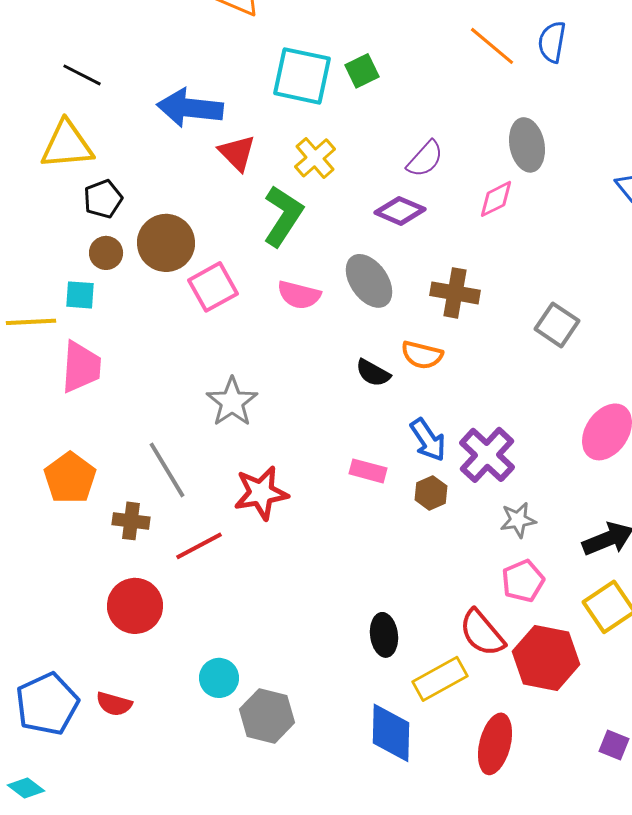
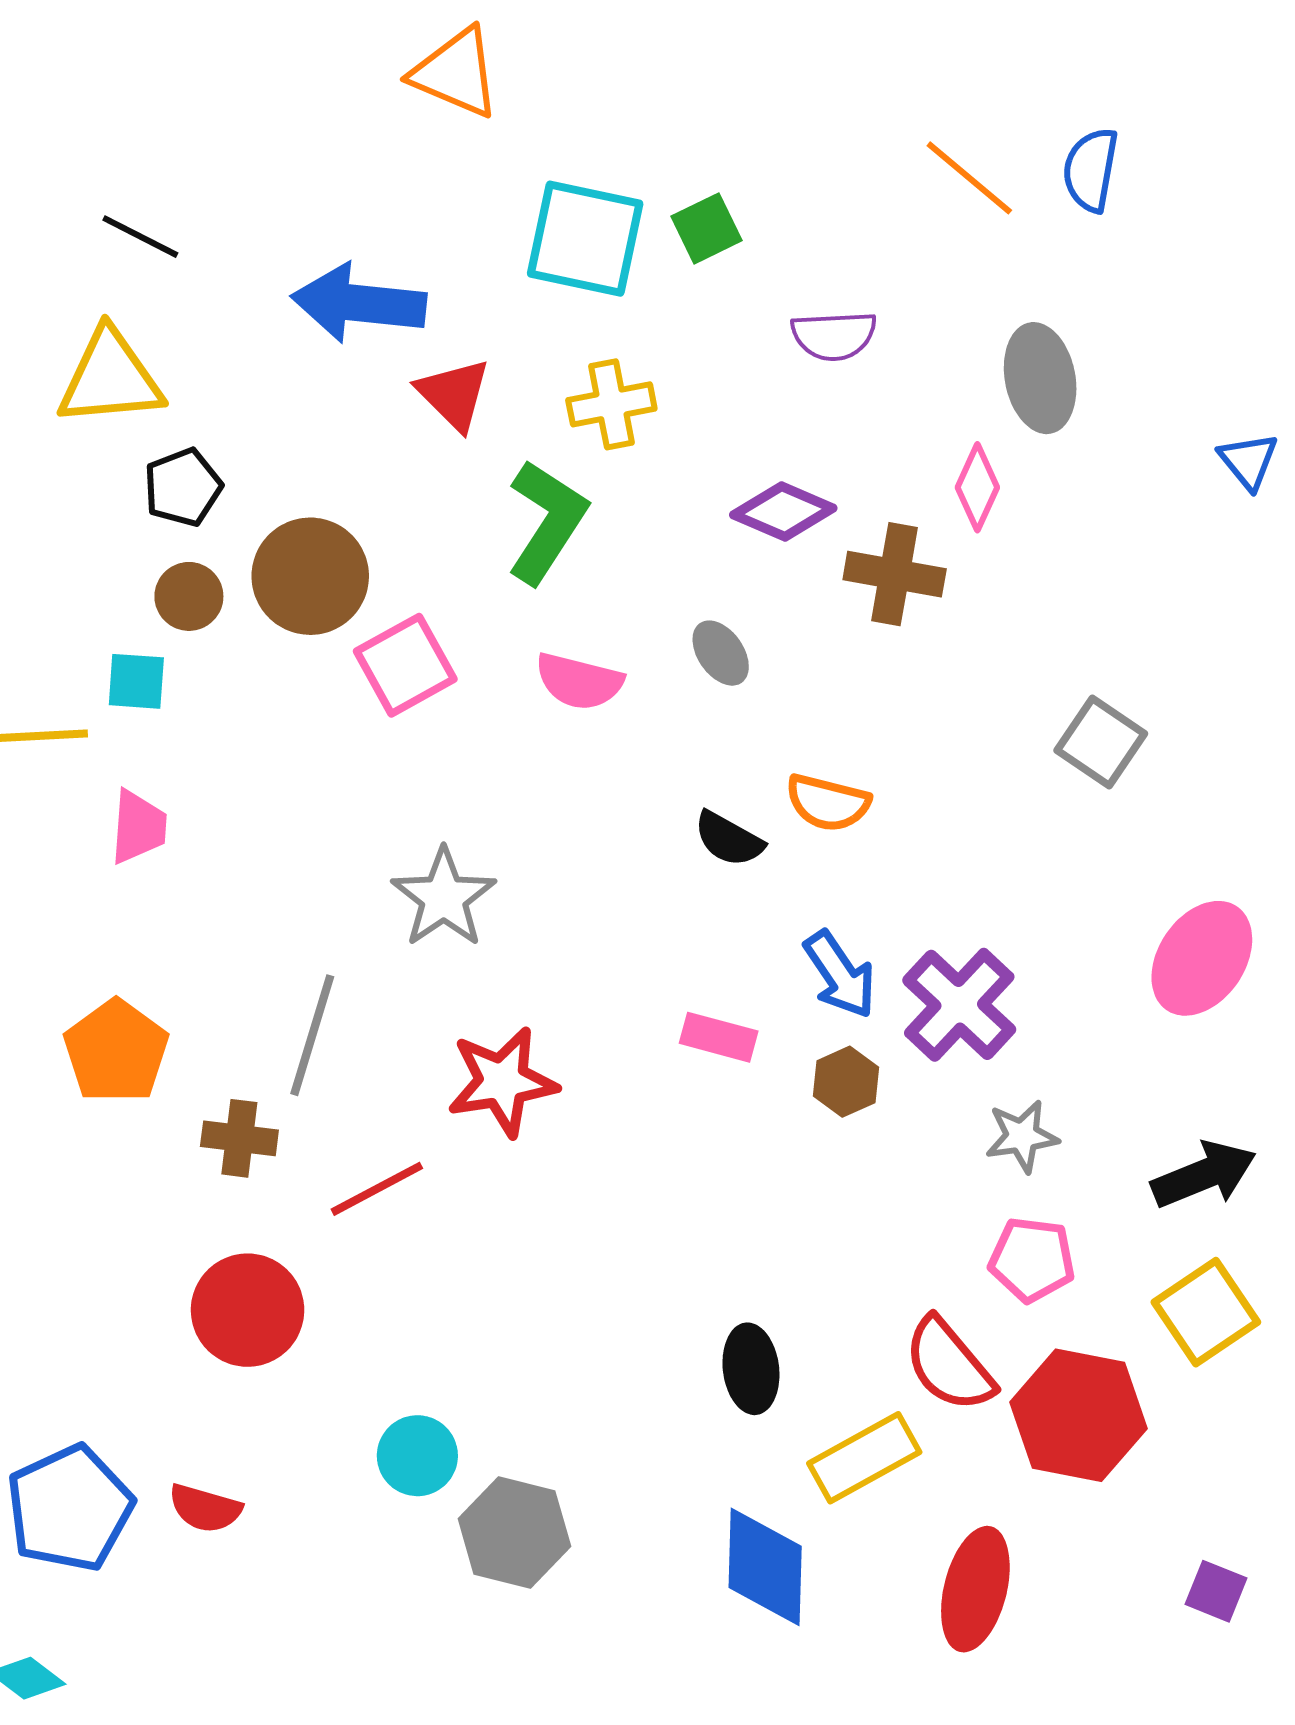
yellow cross: (315, 158) -> (611, 404), turned 30
purple semicircle: (425, 159) -> (834, 336), moved, turned 45
pink diamond: (496, 199) -> (977, 487), turned -39
gray ellipse: (369, 281) -> (721, 653), size x0.6
brown cross: (455, 293) -> (895, 574), moved
pink trapezoid: (81, 367) -> (138, 827), size x0.7
gray line: (167, 470) -> (312, 1035), turned 48
pink pentagon: (523, 581) -> (1032, 1260), turned 30

